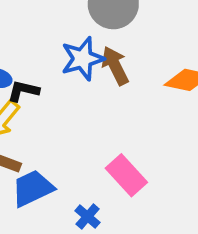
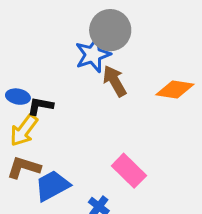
blue star: (83, 59) -> (93, 55), moved

